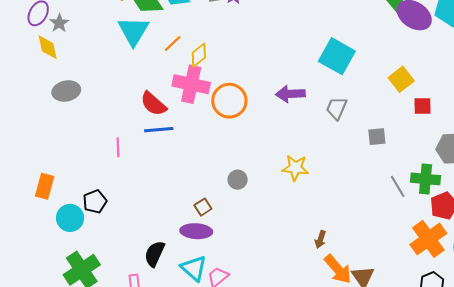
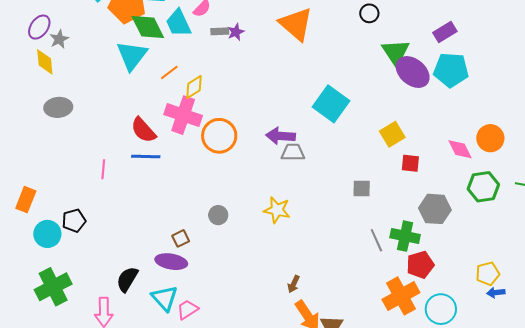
gray trapezoid: (337, 108) -> (293, 152), moved, turned 60

